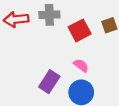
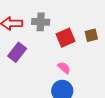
purple rectangle: (49, 82) -> (17, 52), moved

